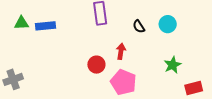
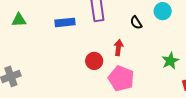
cyan circle: (168, 24) -> (163, 11), moved
blue rectangle: (46, 26) -> (65, 22), moved

